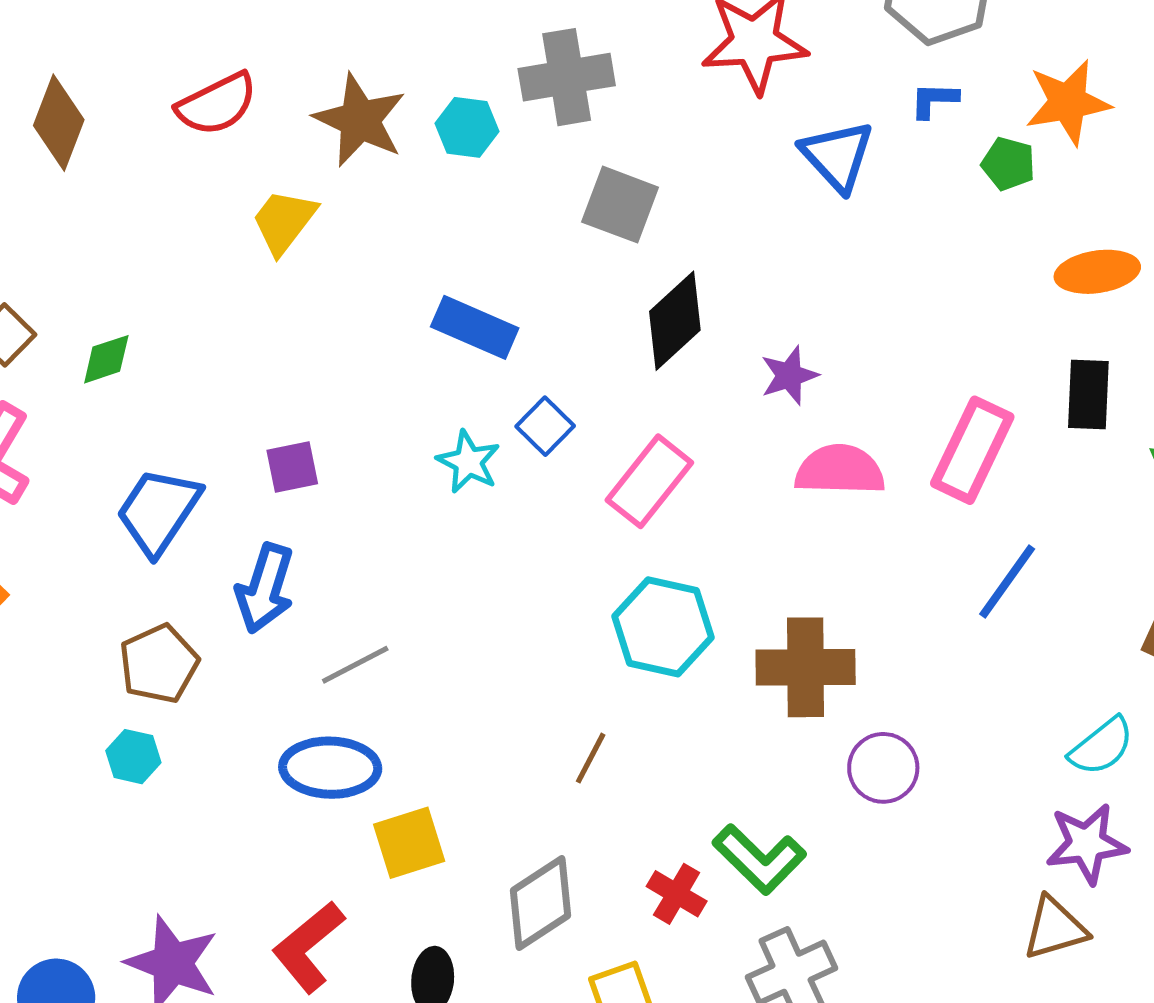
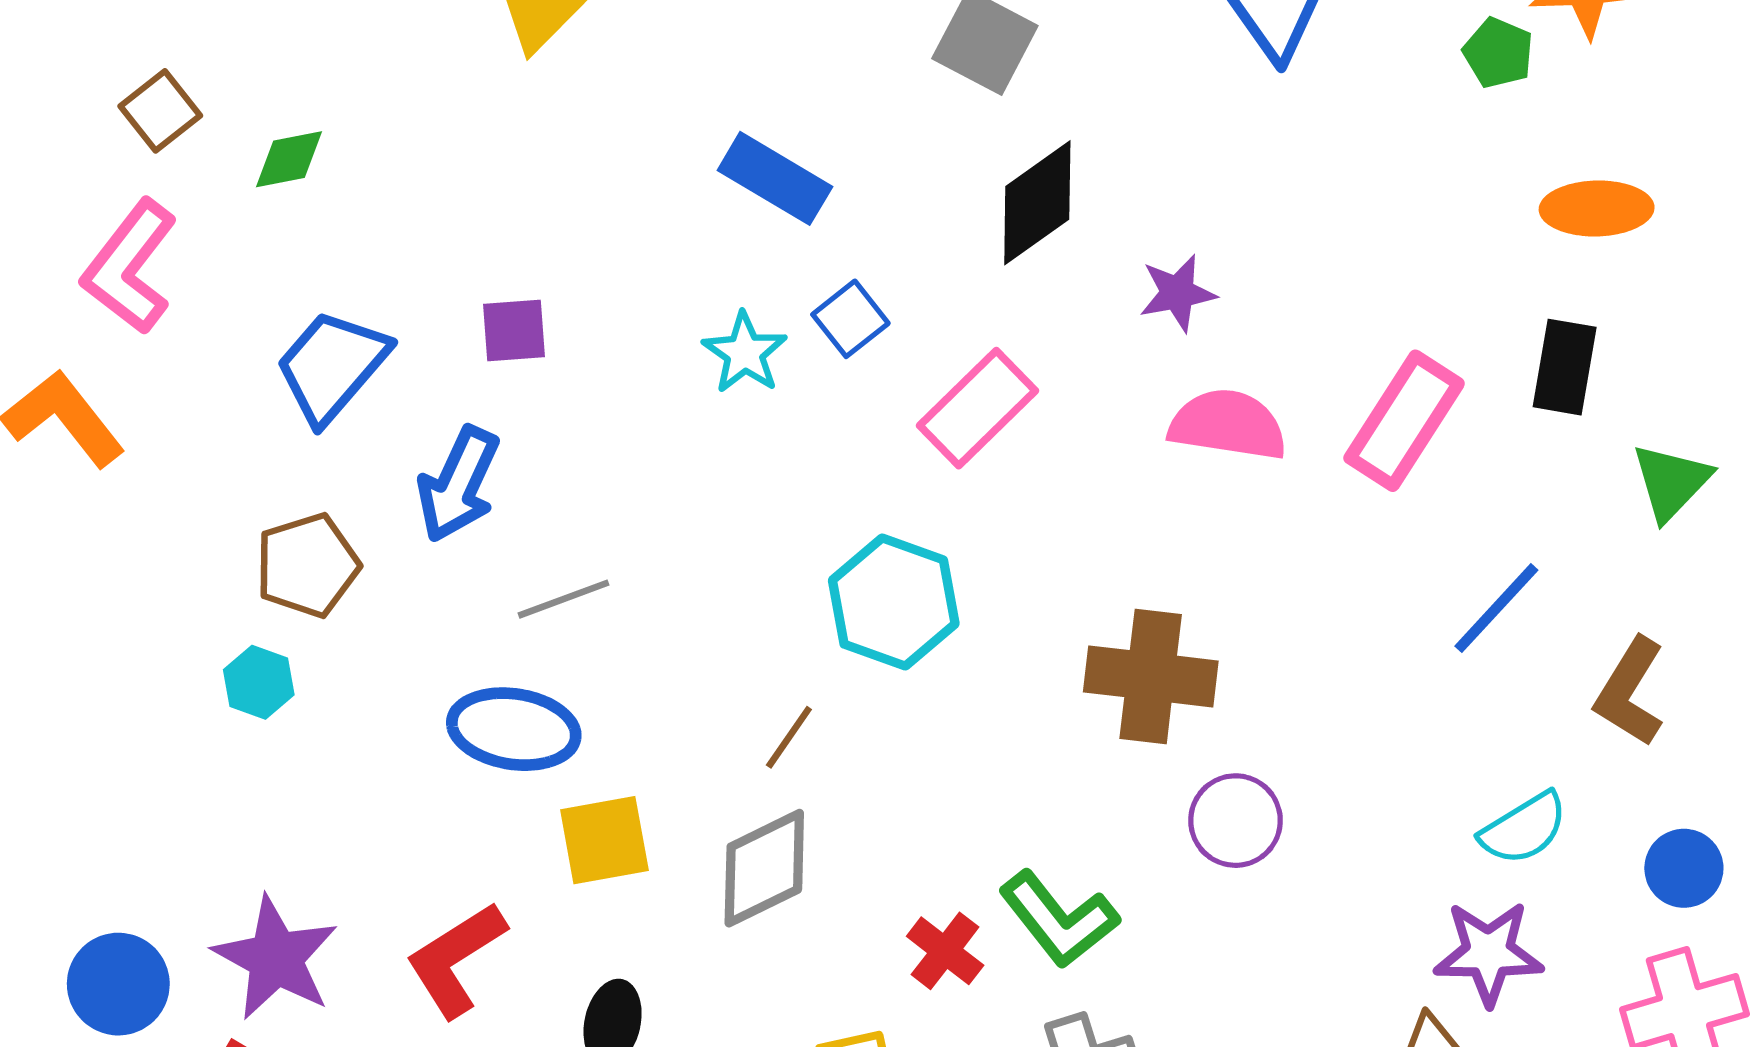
blue line: (1007, 582) -> (1496, 608), moved
cyan hexagon: (663, 627) -> (894, 602), moved
brown line: (591, 758) -> (789, 737), moved
gray diamond: (540, 903) -> (764, 868), moved

